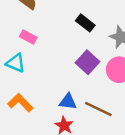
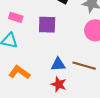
purple square: (88, 62) -> (47, 25), moved, turned -30

